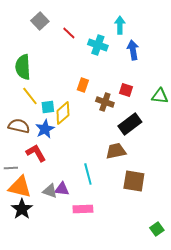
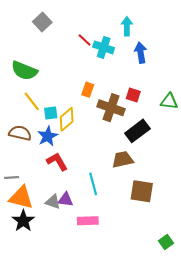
red line: (69, 33) -> (85, 40), moved
green semicircle: (23, 67) -> (24, 71), turned -65
brown cross: (105, 102) -> (111, 108), size x1.4
red L-shape: (36, 153) -> (57, 162), moved

